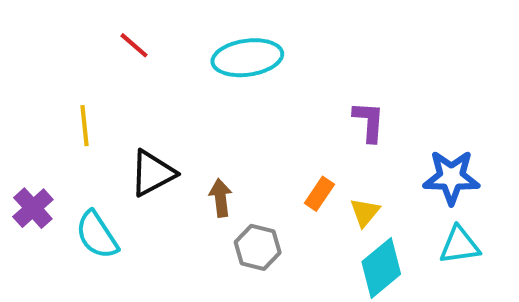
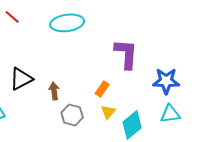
purple L-shape: (369, 122) -> (126, 54), size x1.5
yellow triangle: (365, 212) -> (108, 112), moved

